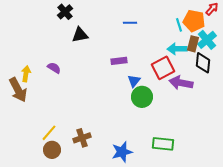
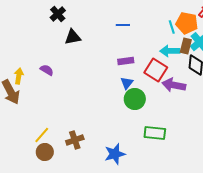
purple rectangle: (119, 61) -> (126, 61), moved
red square: (163, 68) -> (156, 70), turned -30
green rectangle: (163, 144) -> (155, 133), moved

